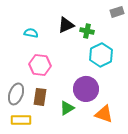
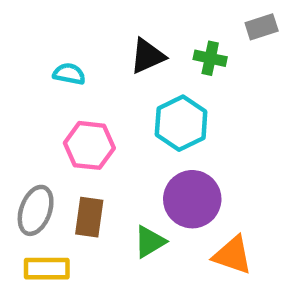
green cross: (87, 31) -> (210, 58), moved
cyan hexagon: (101, 55) -> (181, 123), moved

